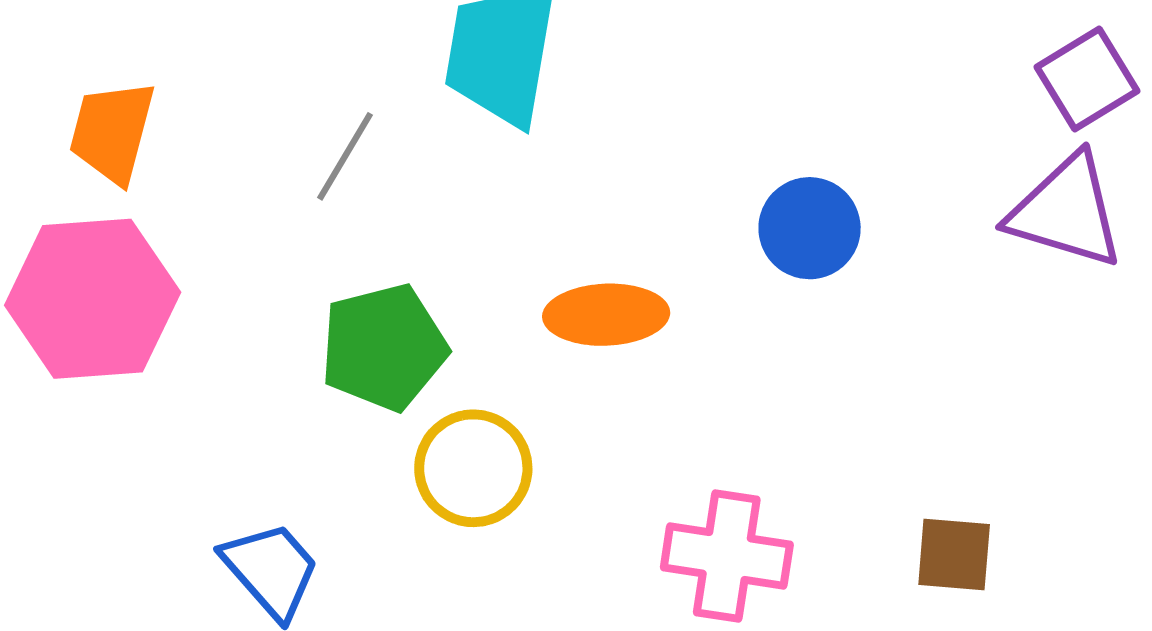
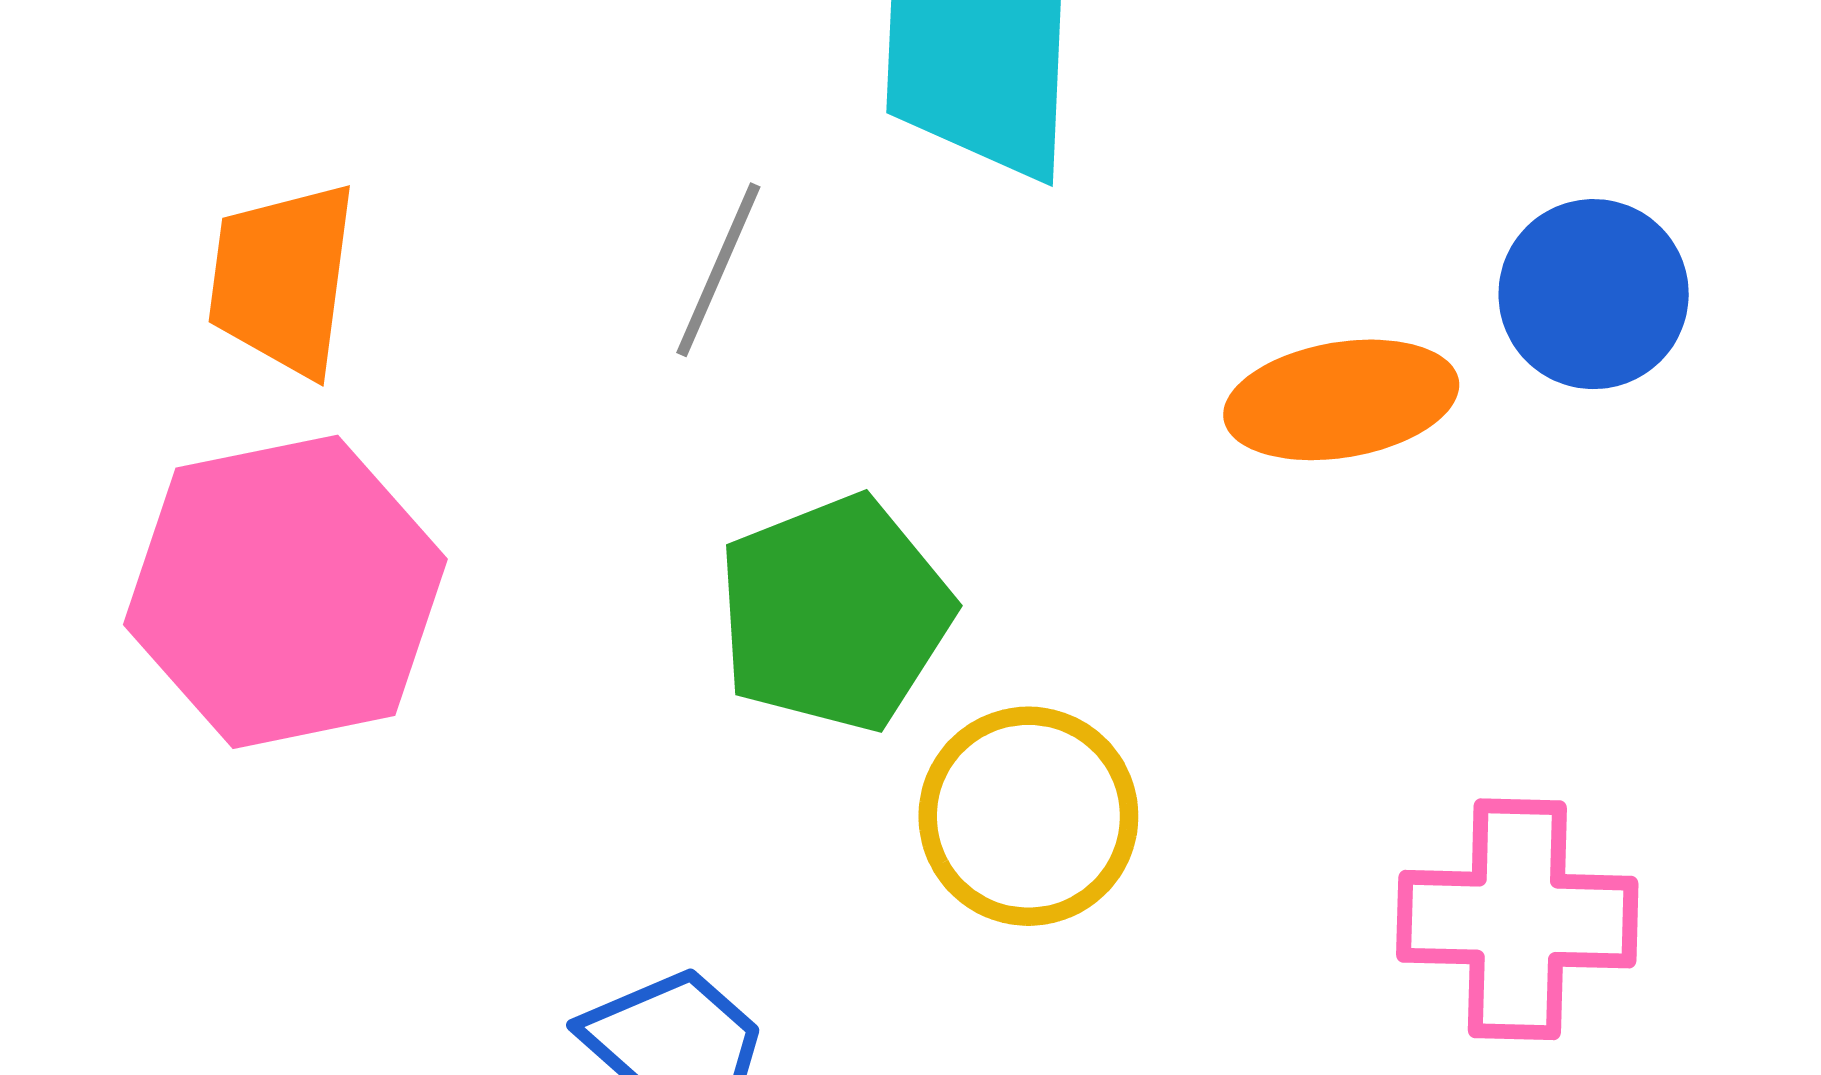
orange ellipse: (606, 315) -> (1341, 400), moved

